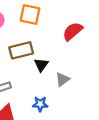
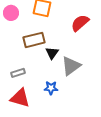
gray triangle: (63, 79) -> (71, 66), size x1.5

